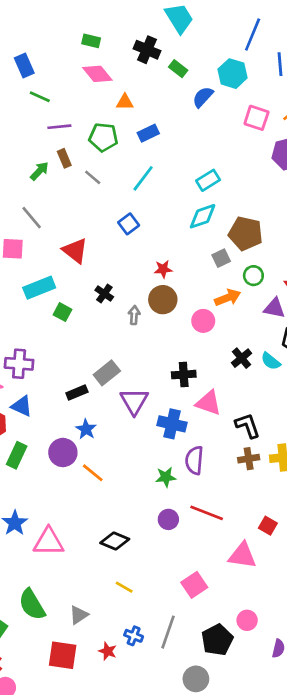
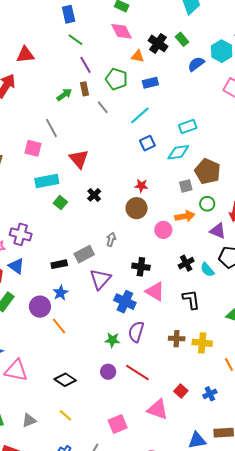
black cross: (147, 50) -> (158, 43), moved
purple line: (59, 127) -> (85, 65), turned 54
blue square: (129, 224) -> (147, 143), moved
gray arrow: (134, 315) -> (111, 239), moved
black L-shape: (248, 426) -> (191, 299), moved
gray triangle: (79, 615) -> (29, 420), moved

